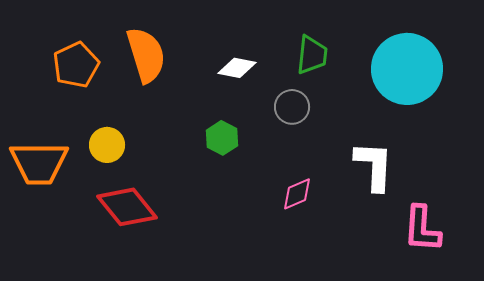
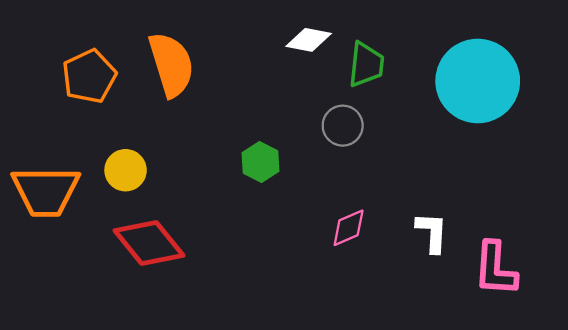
white diamond: (237, 68) -> (309, 40), moved
white L-shape: (374, 166) -> (432, 232), moved, size x0.7

